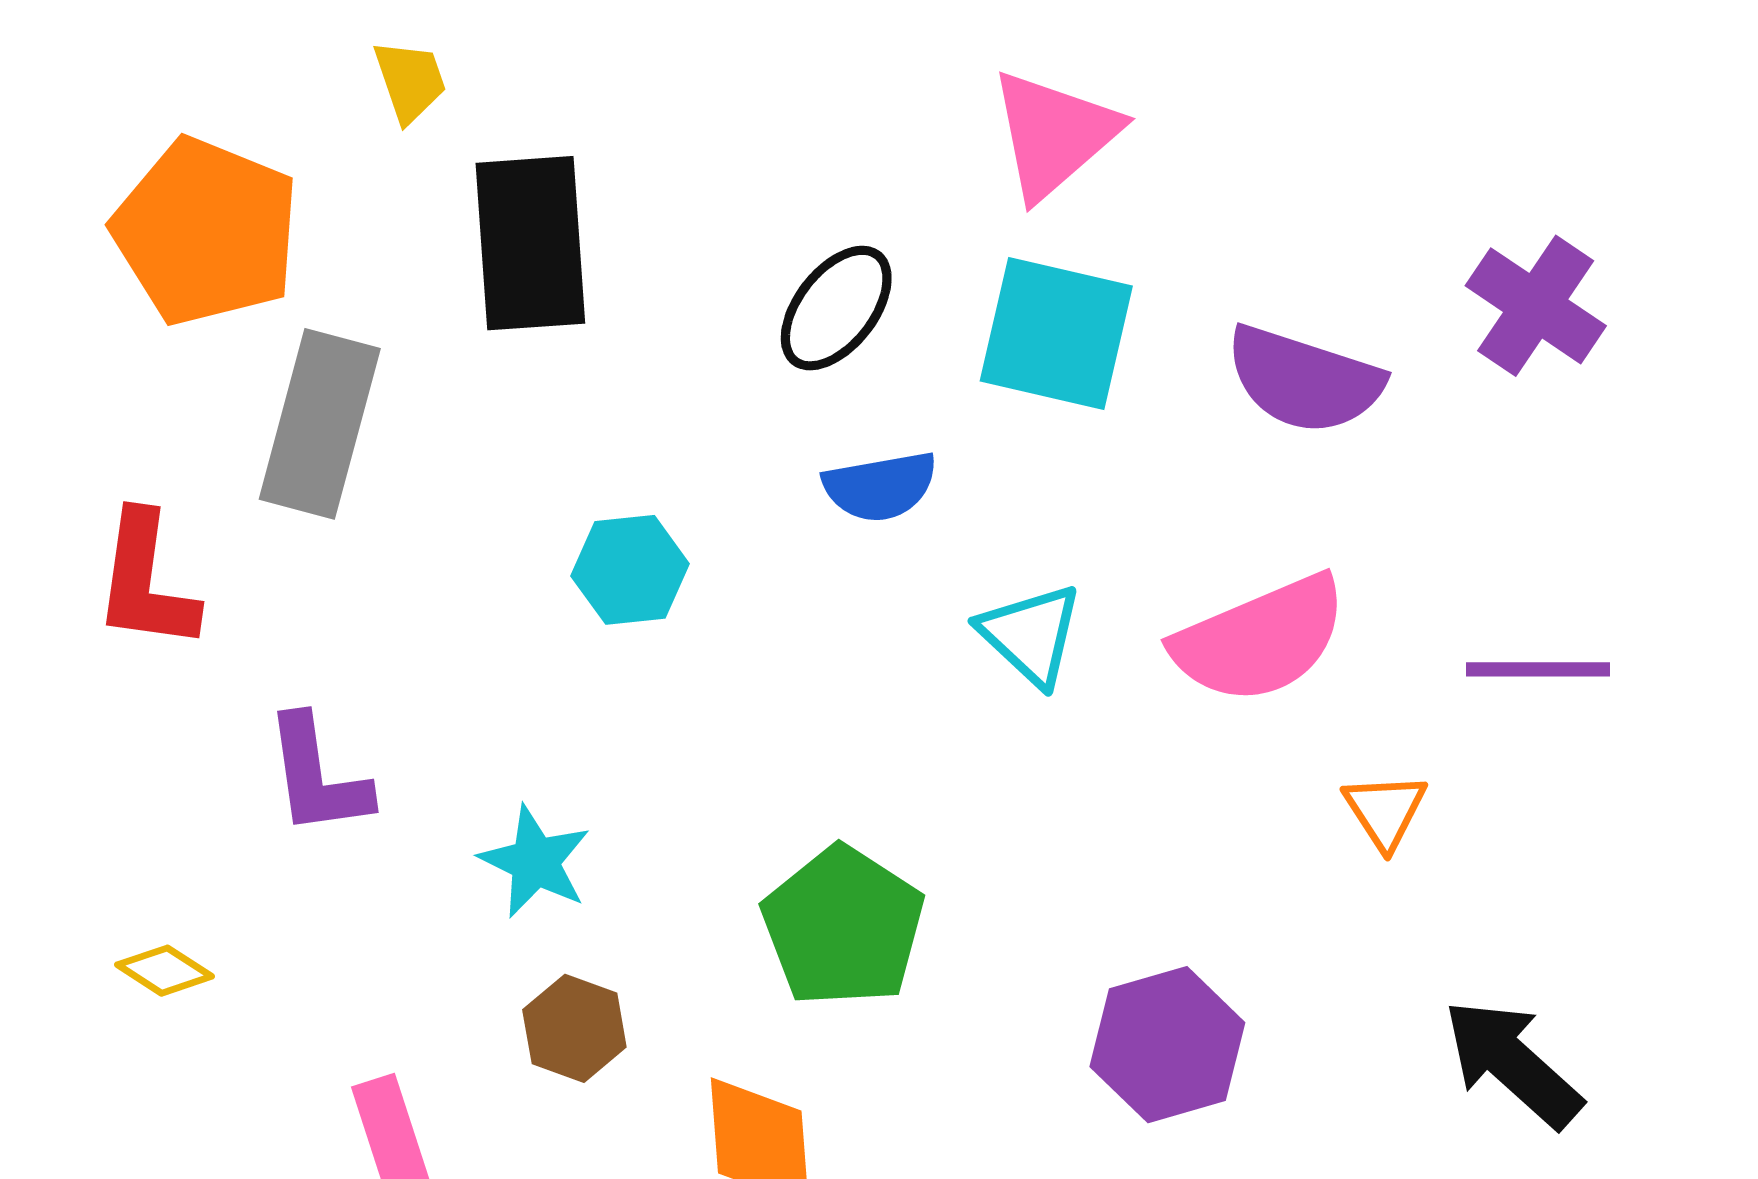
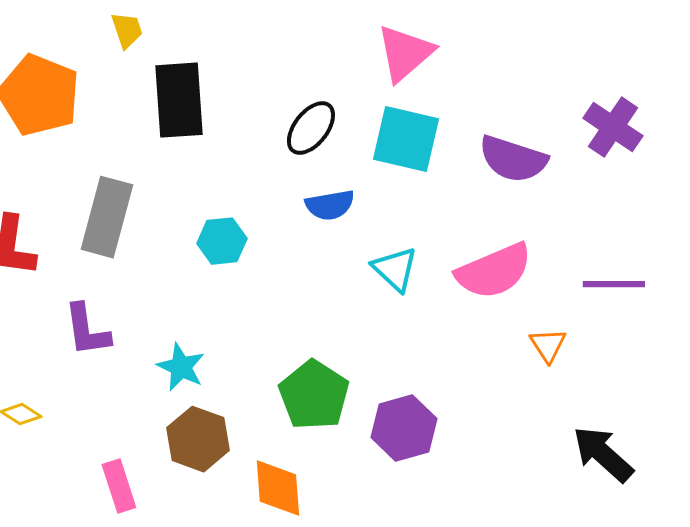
gray rectangle: (320, 424) -> (107, 217), moved
brown hexagon: (574, 1028) -> (198, 439), size x1.4
purple hexagon: (1167, 1045) -> (404, 428), moved

